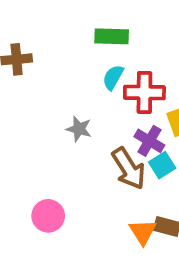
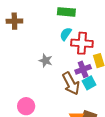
purple cross: (149, 141) -> (83, 69), turned 35

